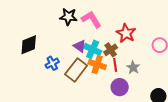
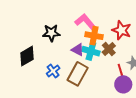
black star: (68, 17) -> (51, 33), moved
orange cross: (97, 64) -> (94, 36), moved
red line: (115, 65) -> (121, 71), moved

